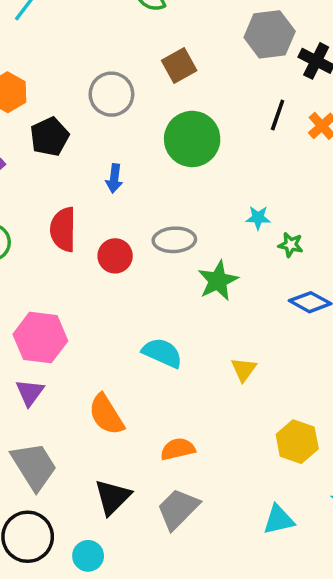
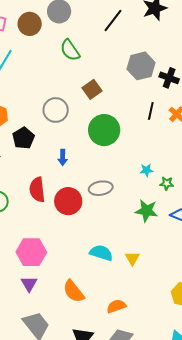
red circle: (115, 256) -> (68, 201), size x1.4
green star: (218, 281) -> (146, 211), moved, turned -30
yellow triangle: (244, 369) -> (132, 258), moved

